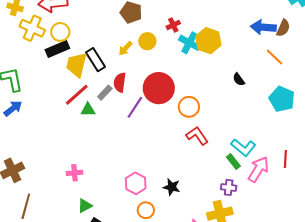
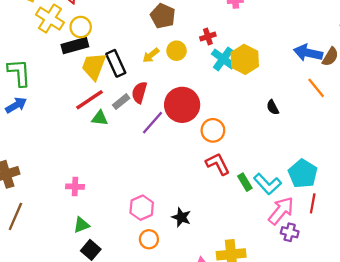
cyan pentagon: (282, 99) -> (303, 174), moved
green rectangle: (233, 161) -> (245, 182), moved
purple cross: (229, 187) -> (290, 232), moved

